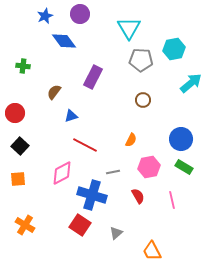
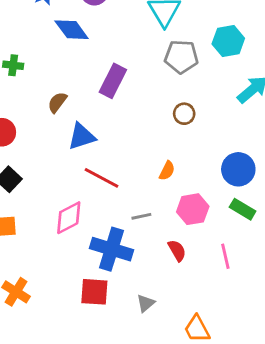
blue triangle: (71, 116) -> (82, 137), size x1.5
red square: (80, 225) -> (94, 292), turned -30

